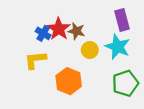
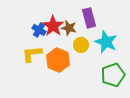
purple rectangle: (122, 20) -> (89, 18), moved
orange hexagon: (69, 81) -> (58, 60), moved

